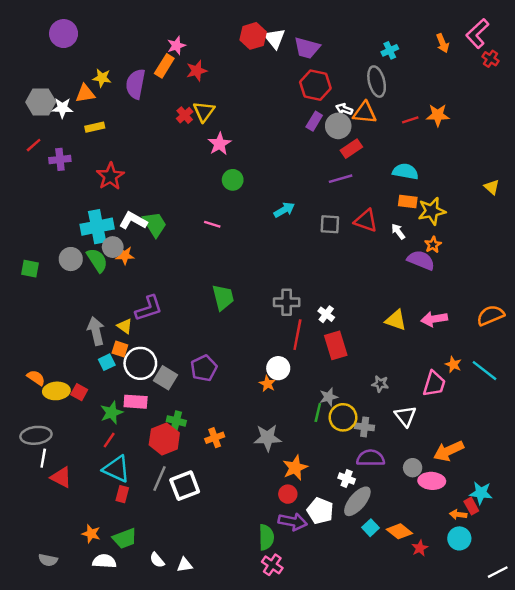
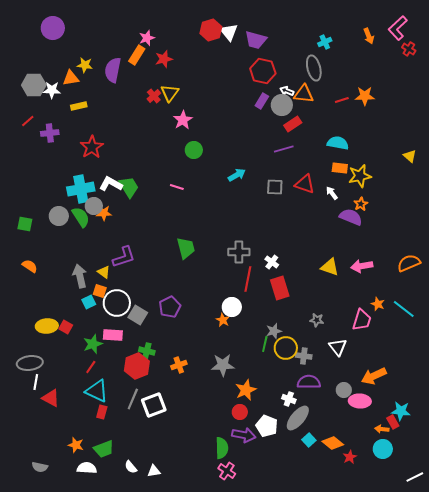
orange semicircle: (36, 378) -> (30, 266), moved

